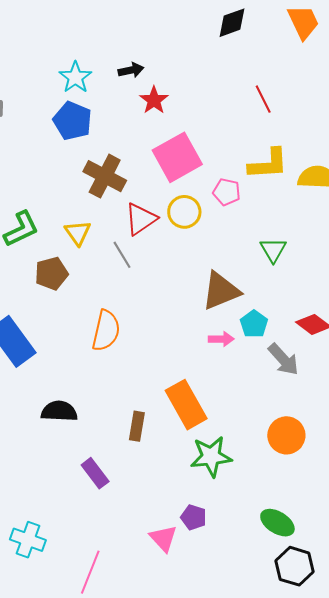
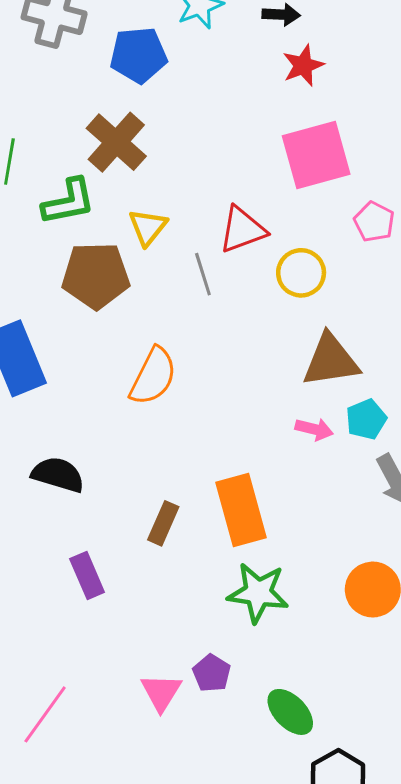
blue pentagon: (72, 121) -> (138, 55), moved, turned 30
brown cross: (105, 176) -> (116, 142), moved
yellow circle: (184, 212) -> (301, 273), moved
brown pentagon: (51, 273) -> (96, 276), size x1.4
green ellipse: (277, 523) -> (290, 712), moved

